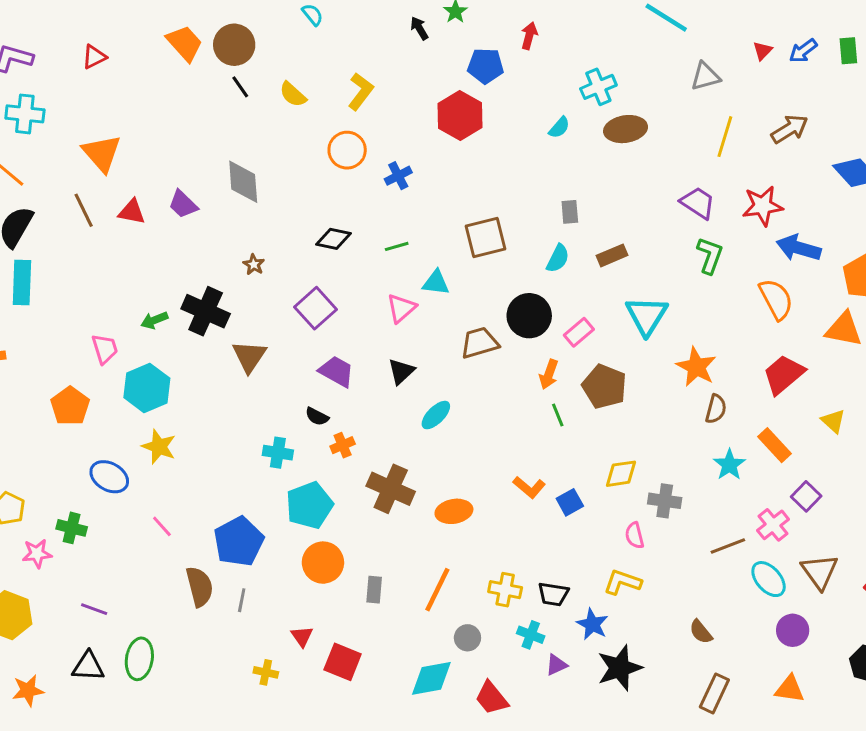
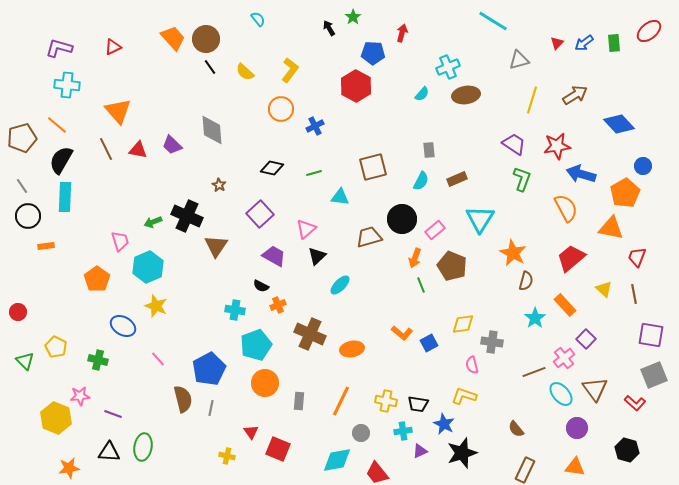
pink triangle: (401, 308) -> (306, 229), moved
pink star: (37, 553) -> (80, 396), moved
cyan cross: (531, 635) -> (403, 431), turned -30

